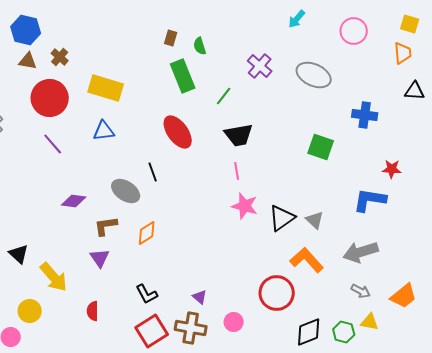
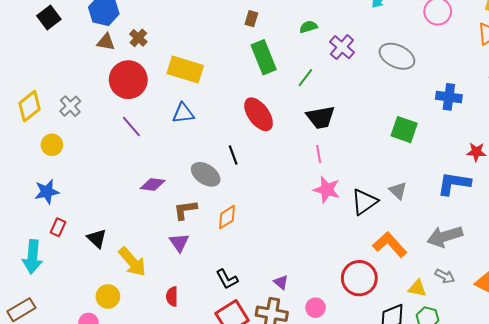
green semicircle: (200, 46) -> (308, 27), moved, turned 90
gray triangle: (315, 220) -> (398, 191), moved
yellow triangle: (370, 322) -> (417, 288), moved

